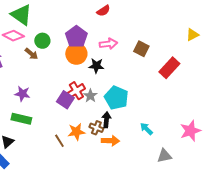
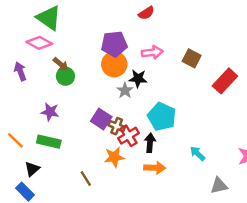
purple pentagon: (76, 37) -> (114, 44), turned 30
green circle: (42, 41) -> (65, 76), moved
red cross: (76, 91) -> (129, 136), moved
gray star: (90, 96) -> (125, 90), moved
brown cross: (96, 128) -> (117, 126), moved
brown line: (59, 141) -> (86, 179), moved

